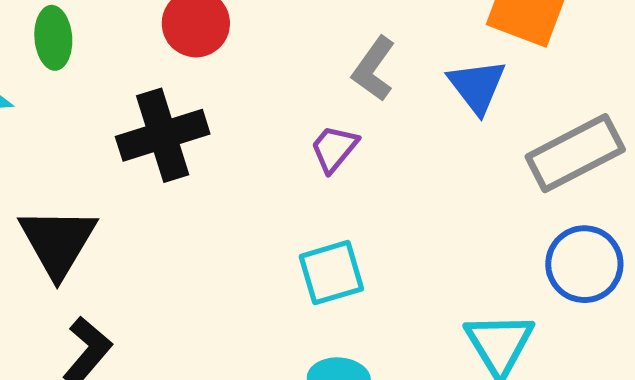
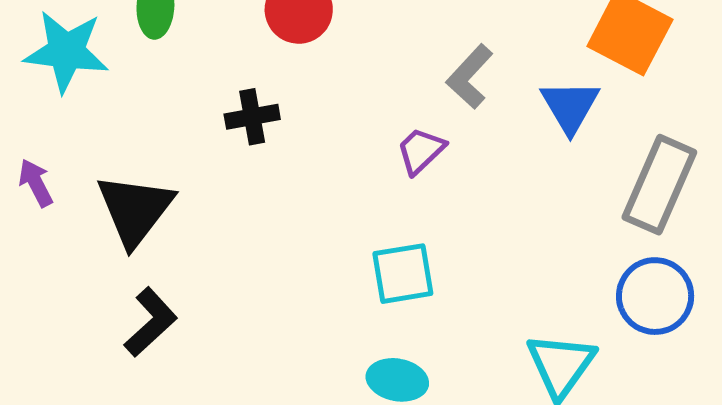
black cross: (163, 135) -> (252, 117), size x0.6
gray rectangle: (575, 153) -> (659, 185), turned -46

